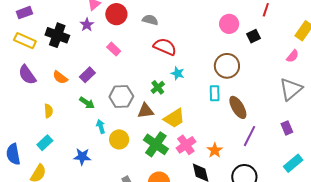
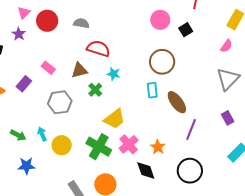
pink rectangle: (114, 49) -> (48, 68), moved
green arrow: (87, 103) -> (18, 135), moved
brown triangle: (146, 111) -> (79, 70), moved

